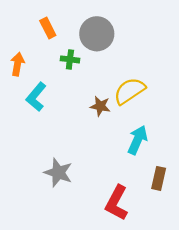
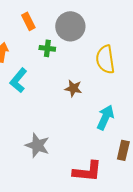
yellow semicircle: (129, 91) -> (105, 59), moved, turned -64
red L-shape: (117, 203) -> (87, 171), turned -112

